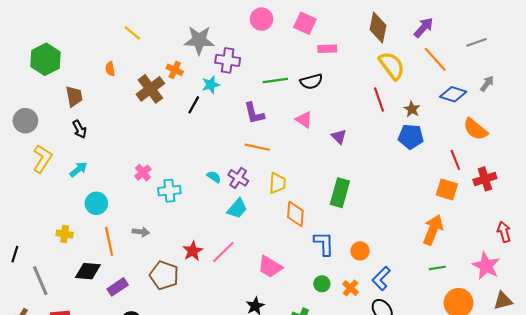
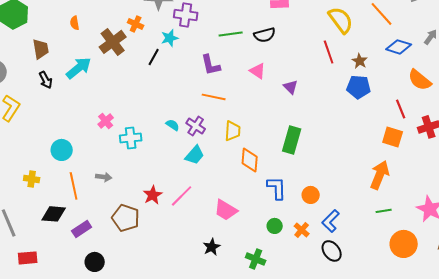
cyan arrow: (78, 169) -> (79, 68), moved, size x1.5

